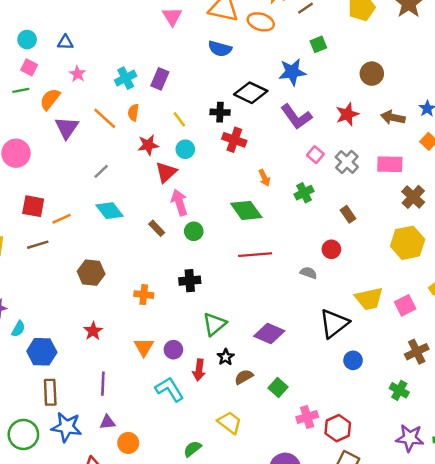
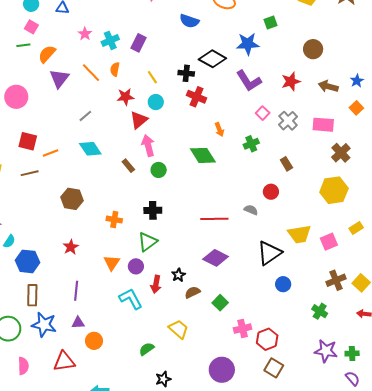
pink star: (78, 74) -> (85, 34), moved
red line: (255, 255) -> (214, 219), moved
green triangle: (214, 324) -> (148, 242), moved

